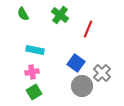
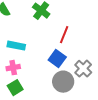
red line: (88, 29) -> (64, 35), moved

